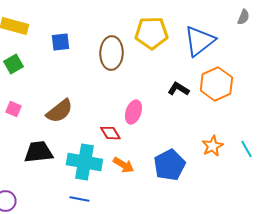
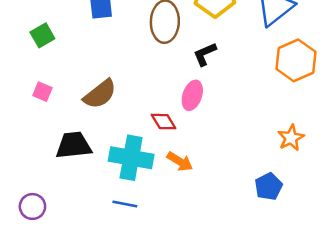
black L-shape: (178, 89) -> (205, 54), moved, turned -55
blue pentagon: (169, 165) -> (268, 187), moved, size x0.7

